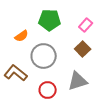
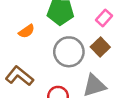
gray circle: (44, 56) -> (69, 52), moved

